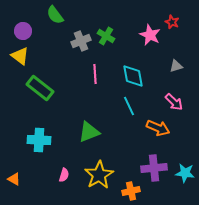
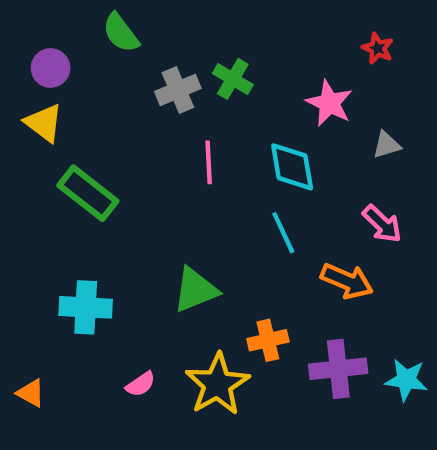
pink star: (150, 35) -> (329, 103), moved
pink semicircle: (64, 175) -> (141, 384), turned 40
orange cross: (131, 191) -> (268, 340), moved

